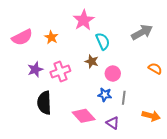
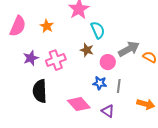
gray arrow: (142, 32) -> (129, 49), moved
pink semicircle: (22, 37) -> (18, 26), turned -40

